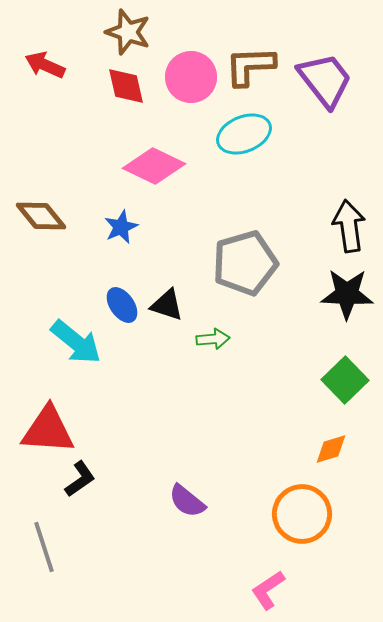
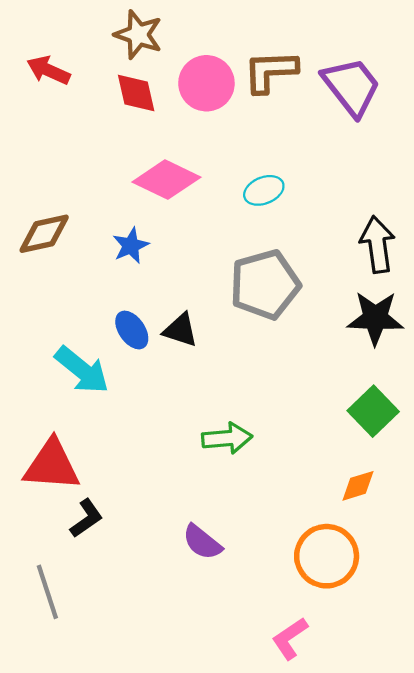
cyan ellipse: (244, 134) -> (264, 190), moved, size x0.7
brown diamond: (41, 216) -> (44, 234), turned -63
green arrow: (213, 339) -> (227, 438), moved, size x1.4

